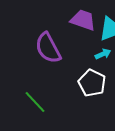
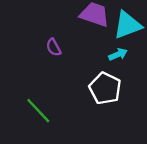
purple semicircle: (48, 48) -> (54, 47), size x0.5

